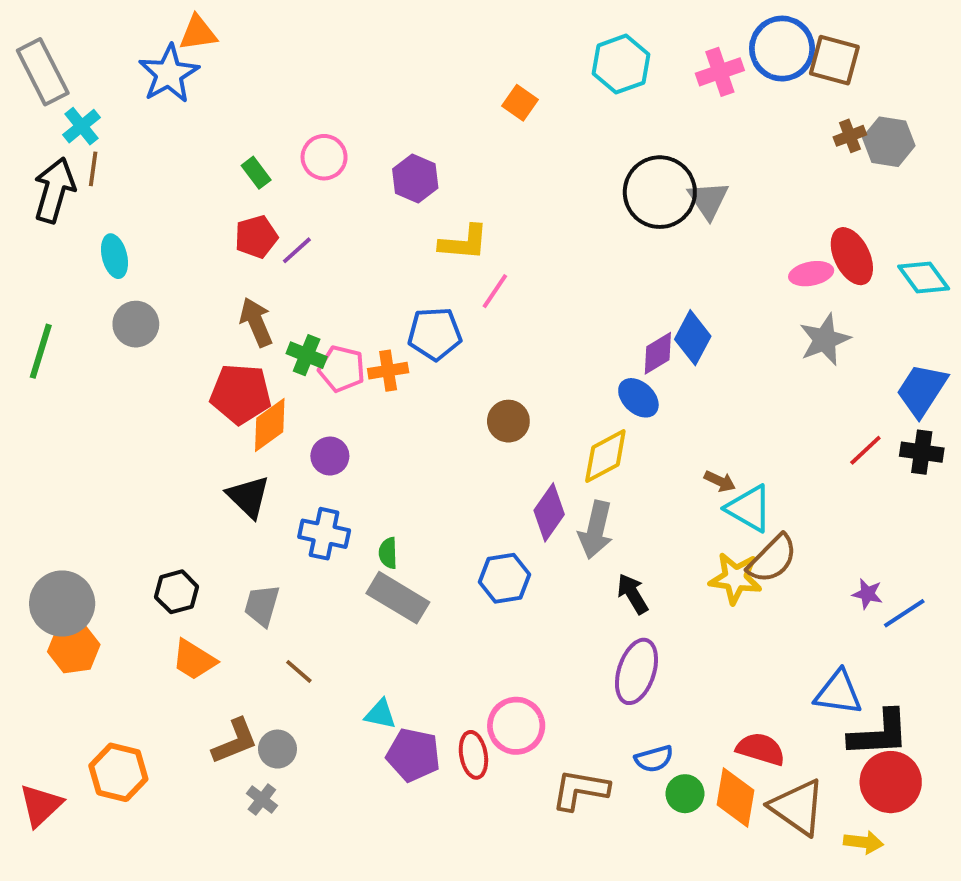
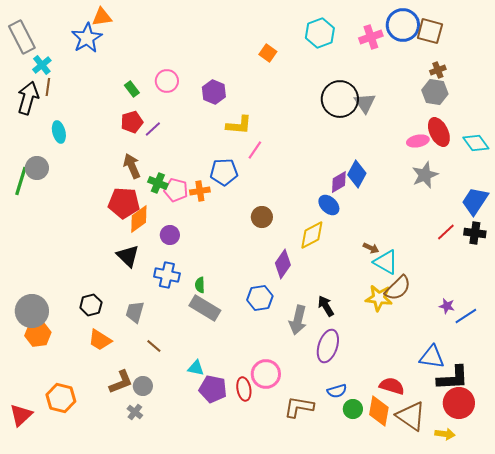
gray hexagon: (889, 142) -> (435, 92), moved
gray circle: (136, 324) -> (37, 168), moved
gray arrow: (596, 530) -> (298, 320), moved

